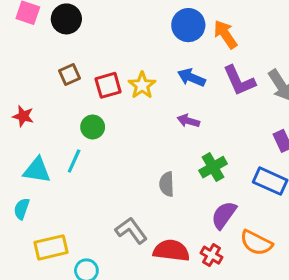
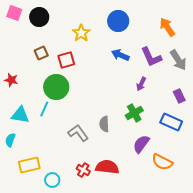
orange arrow: (225, 34) -> (167, 27), moved
yellow star: (142, 85) -> (81, 33), moved
purple arrow: (188, 121) -> (141, 84), moved, turned -80
green circle: (93, 127) -> (56, 87), size x1.6
gray L-shape: (131, 230) -> (78, 133), moved
red cross: (211, 255) -> (83, 170), moved

